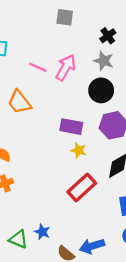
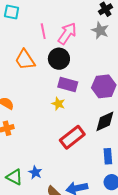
pink line: (38, 67) -> (43, 31), turned 49
black circle: (101, 90) -> (59, 59), moved
yellow star: (79, 150) -> (58, 104), moved

